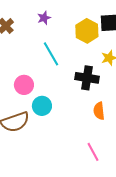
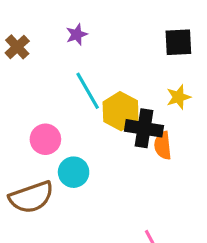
yellow hexagon: (87, 31) -> (121, 111), moved
orange semicircle: (99, 111) -> (163, 146), moved

